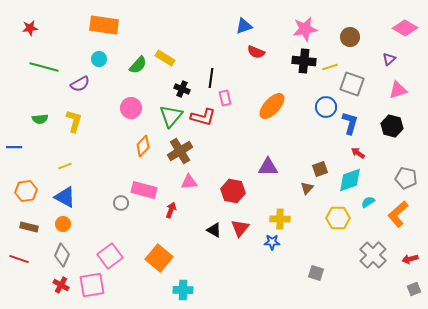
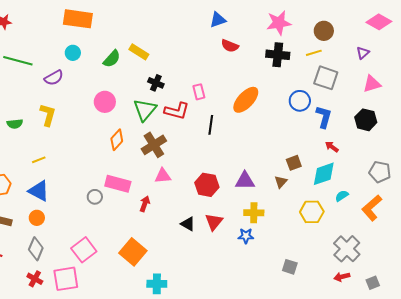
yellow line: (330, 67) -> (314, 53), moved
black line: (211, 78) -> (211, 125), moved
green semicircle: (40, 119) -> (15, 124), moved
purple triangle: (268, 167) -> (245, 181), moved
red arrow: (410, 259) -> (342, 277), moved
gray square: (414, 289) -> (373, 283), moved

